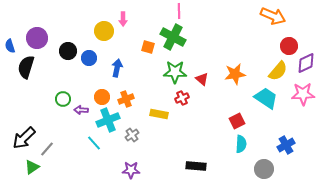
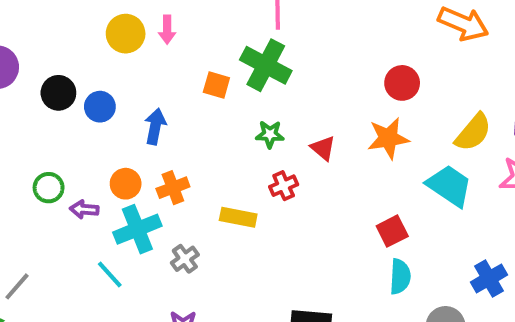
yellow circle: (104, 31) -> (126, 34), moved
red circle: (289, 46) -> (402, 83), moved
green star: (175, 72) -> (270, 134), size x0.6

